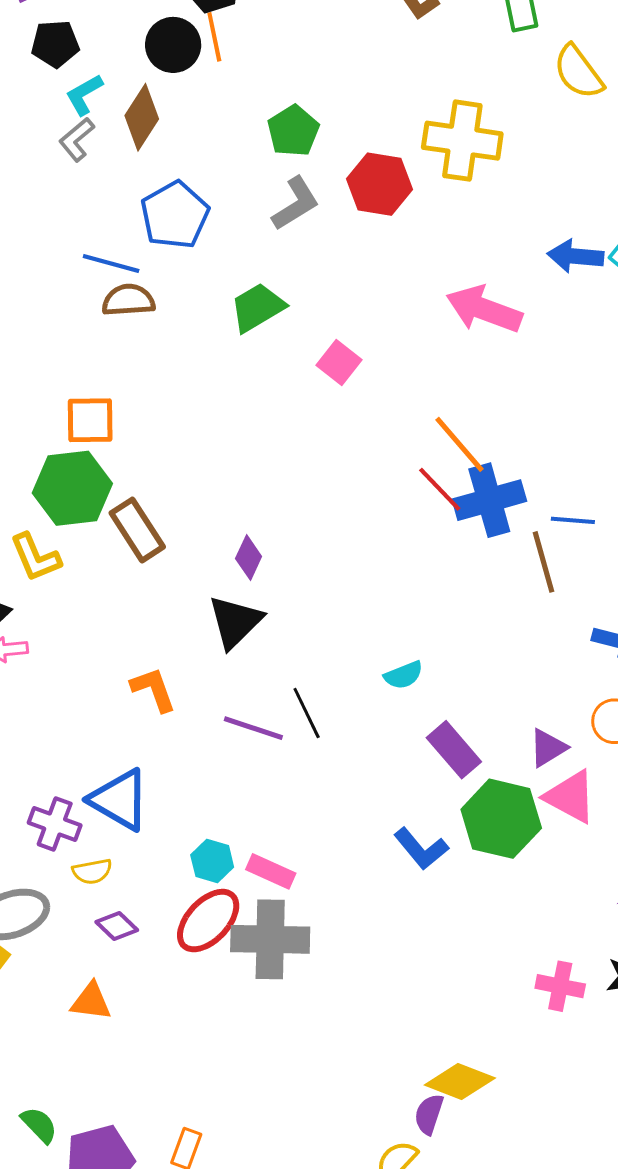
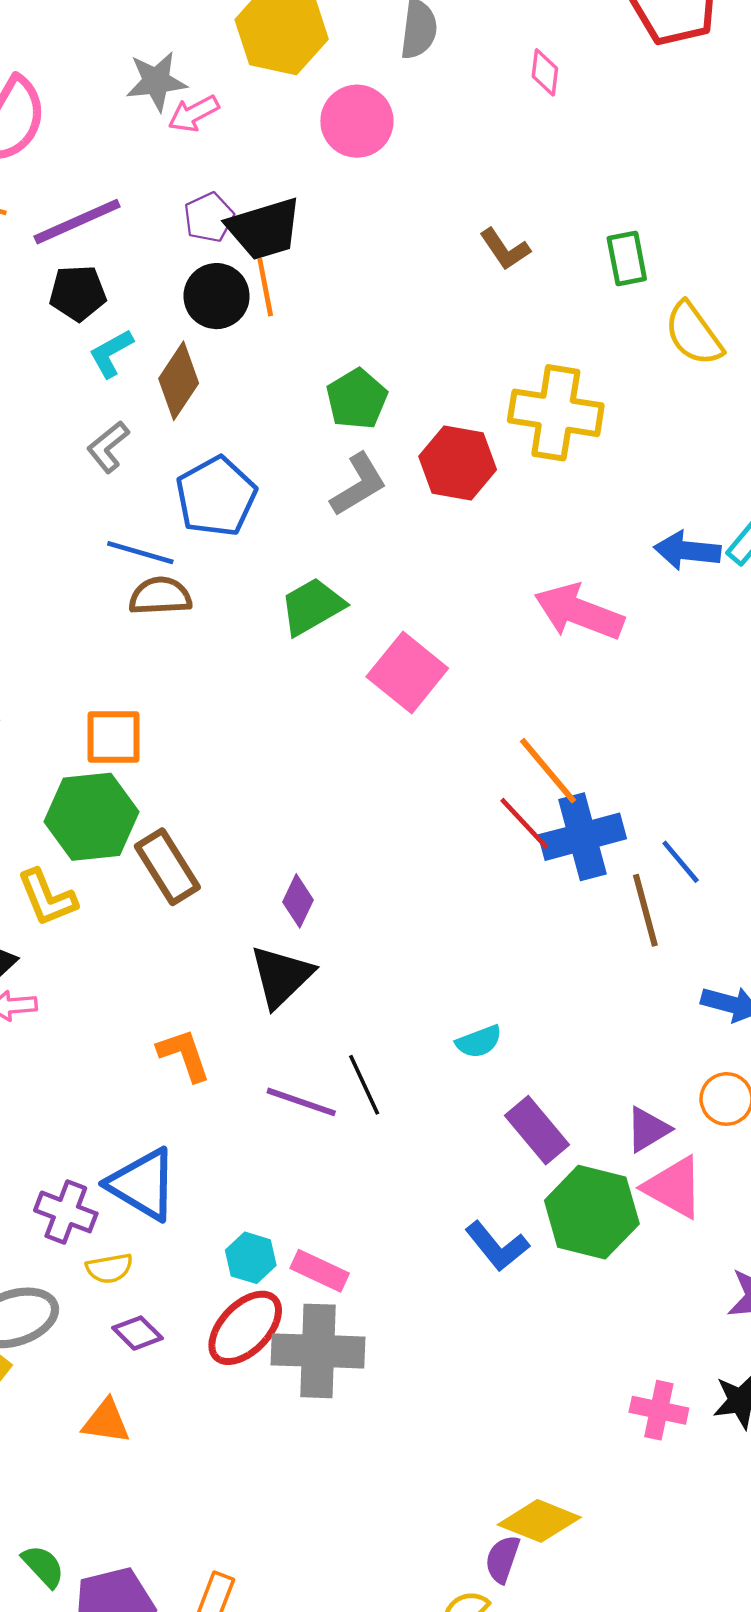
gray L-shape: (77, 140) -> (108, 447), moved
pink square: (339, 363) -> (407, 673), size x1.5
blue line: (573, 520) -> (681, 862), turned 45

